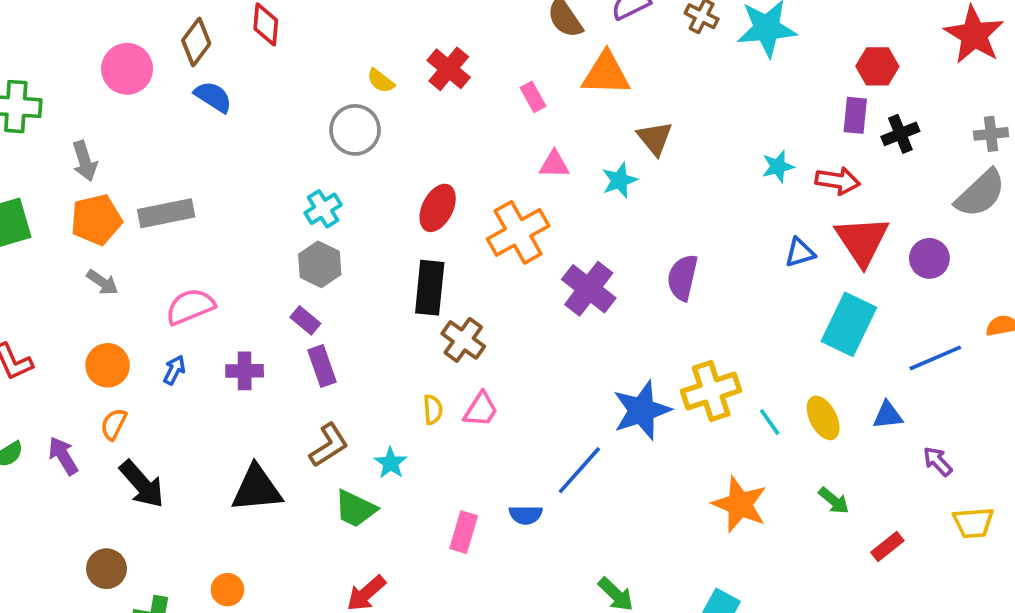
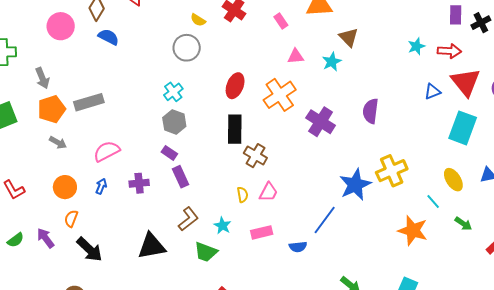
cyan line: (770, 422) -> (433, 201), moved
pink rectangle: (464, 532) -> (262, 232), moved, turned 65

